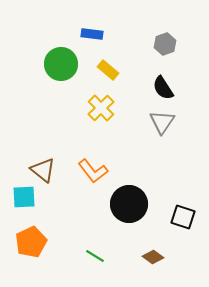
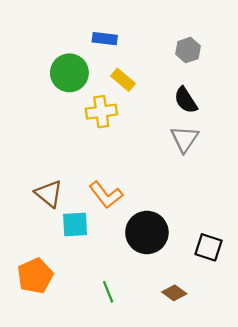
yellow cross: (101, 108) -> (101, 112), moved, turned 36
cyan square: (24, 197) -> (75, 225), moved
green line: (95, 256) -> (108, 292), turned 36

